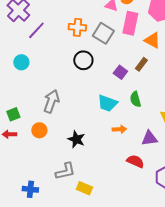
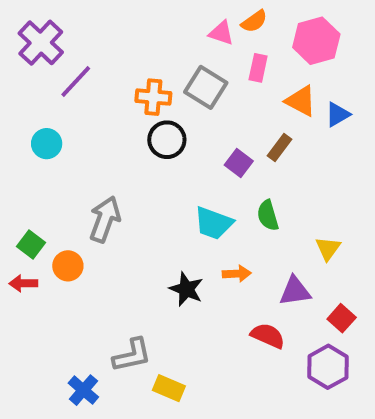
pink rectangle: (130, 23) -> (258, 68), size x0.6
orange cross: (77, 27) -> (153, 97), moved
green square: (13, 114) -> (31, 245), turned -32
orange circle: (39, 130) -> (68, 266), moved
black star: (76, 139) -> (186, 289), moved
blue cross: (30, 189) -> (83, 390), moved, turned 35

